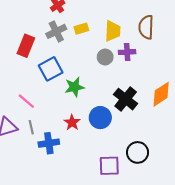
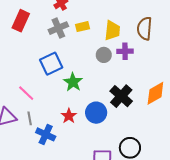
red rectangle: (26, 46) -> (21, 21), moved
green star: (75, 87) -> (73, 82), turned -30
blue cross: (49, 143) -> (46, 134), turned 30

